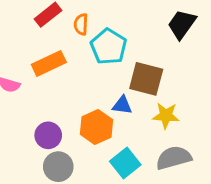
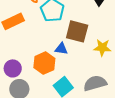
yellow star: (166, 116) -> (102, 48), moved

